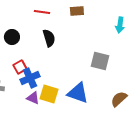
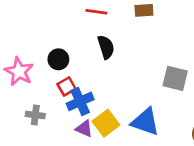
black circle: (12, 37) -> (58, 59), moved
yellow square: (49, 94) -> (106, 123), turned 36

